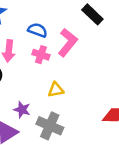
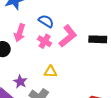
black rectangle: (92, 14) -> (98, 39), moved, turned -54

